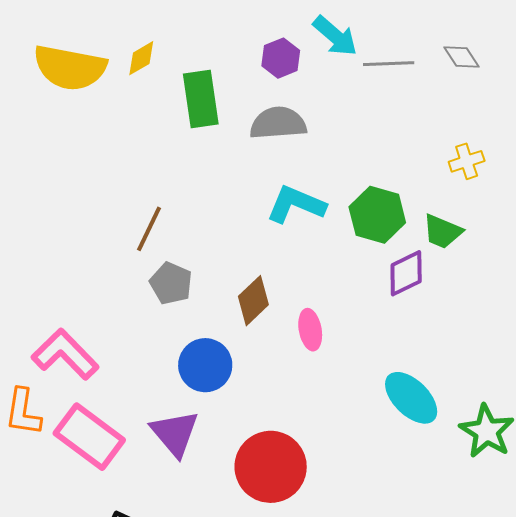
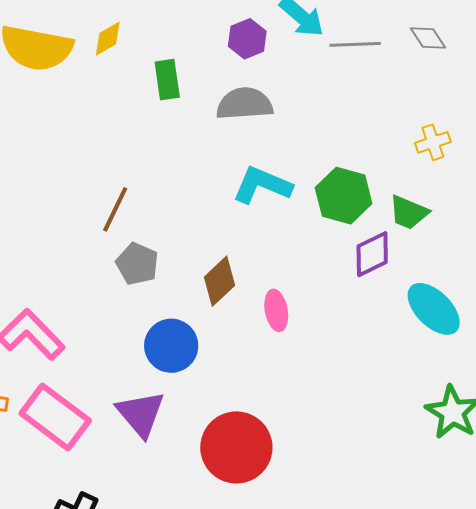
green rectangle: (201, 99) -> (167, 80), size x0.7
cyan ellipse: (411, 398) -> (434, 309), moved

